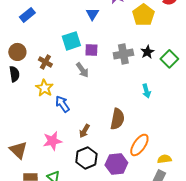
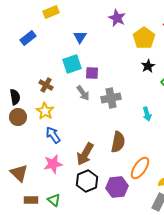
blue triangle: (92, 14) -> (80, 37), moved
brown circle: (17, 52) -> (18, 117), moved
black star: (147, 52) -> (148, 66), moved
gray cross: (123, 54) -> (111, 98), moved
blue arrow: (62, 104) -> (53, 135), moved
brown arrow: (84, 131) -> (85, 154), size x1.6

